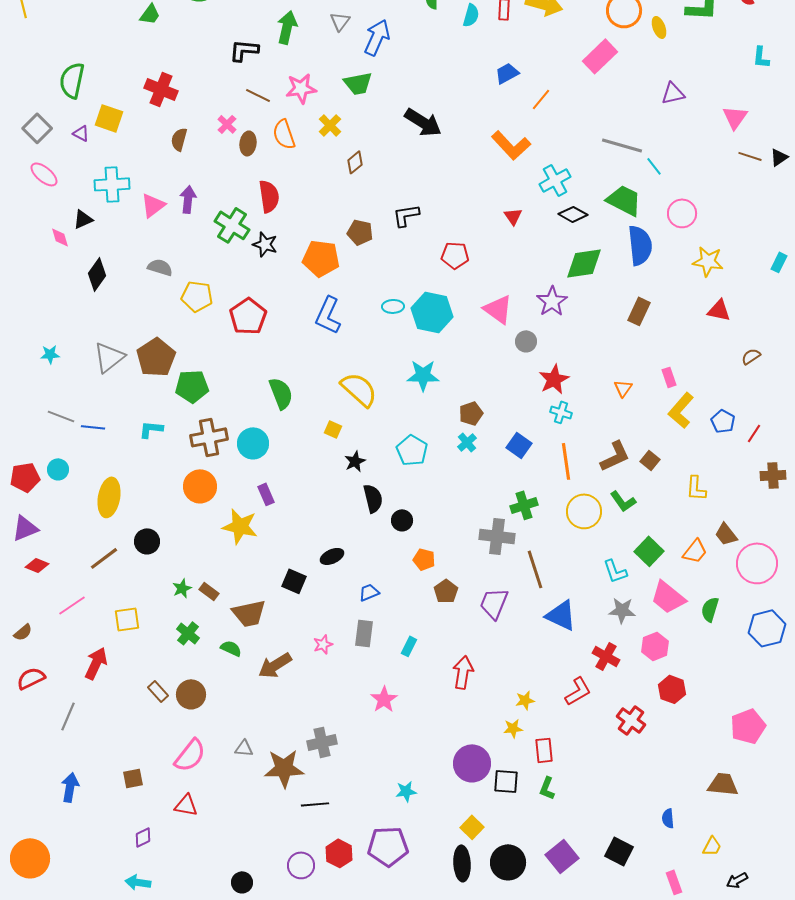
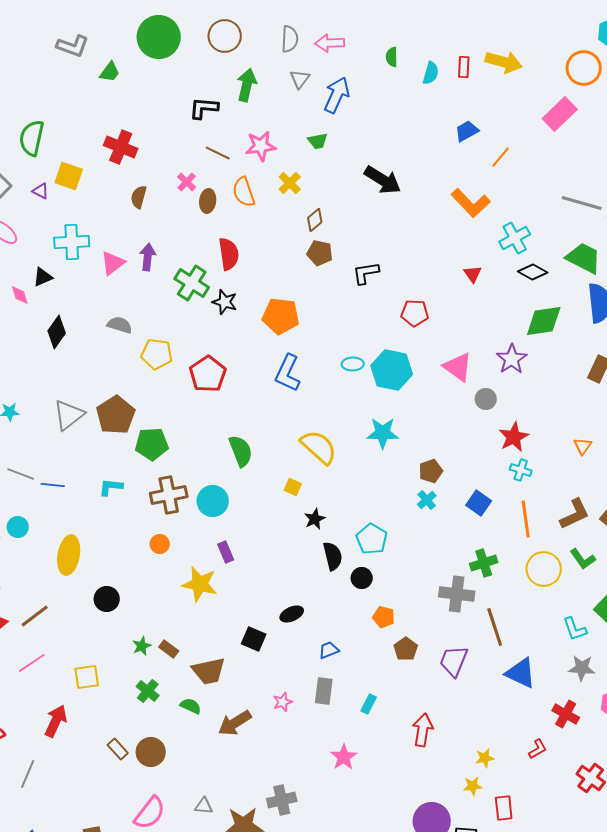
green trapezoid: (358, 83) -> (318, 141), size x0.7
brown pentagon: (360, 232) -> (320, 253), moved
cyan pentagon: (412, 450) -> (372, 539), moved
orange circle: (200, 486) -> (160, 544), size x0.6
brown line: (104, 558) -> (35, 616), moved
red L-shape: (578, 691) -> (538, 749), size x0.7

